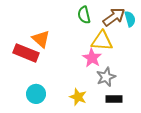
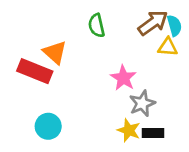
green semicircle: (84, 15) -> (97, 26), moved
yellow triangle: (102, 41) -> (168, 47), moved, size x0.7
yellow star: (78, 97) -> (129, 130), moved

